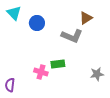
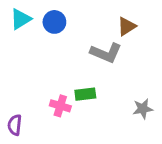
cyan triangle: (14, 13) -> (21, 19), turned 42
blue circle: (37, 23) -> (54, 22), moved

